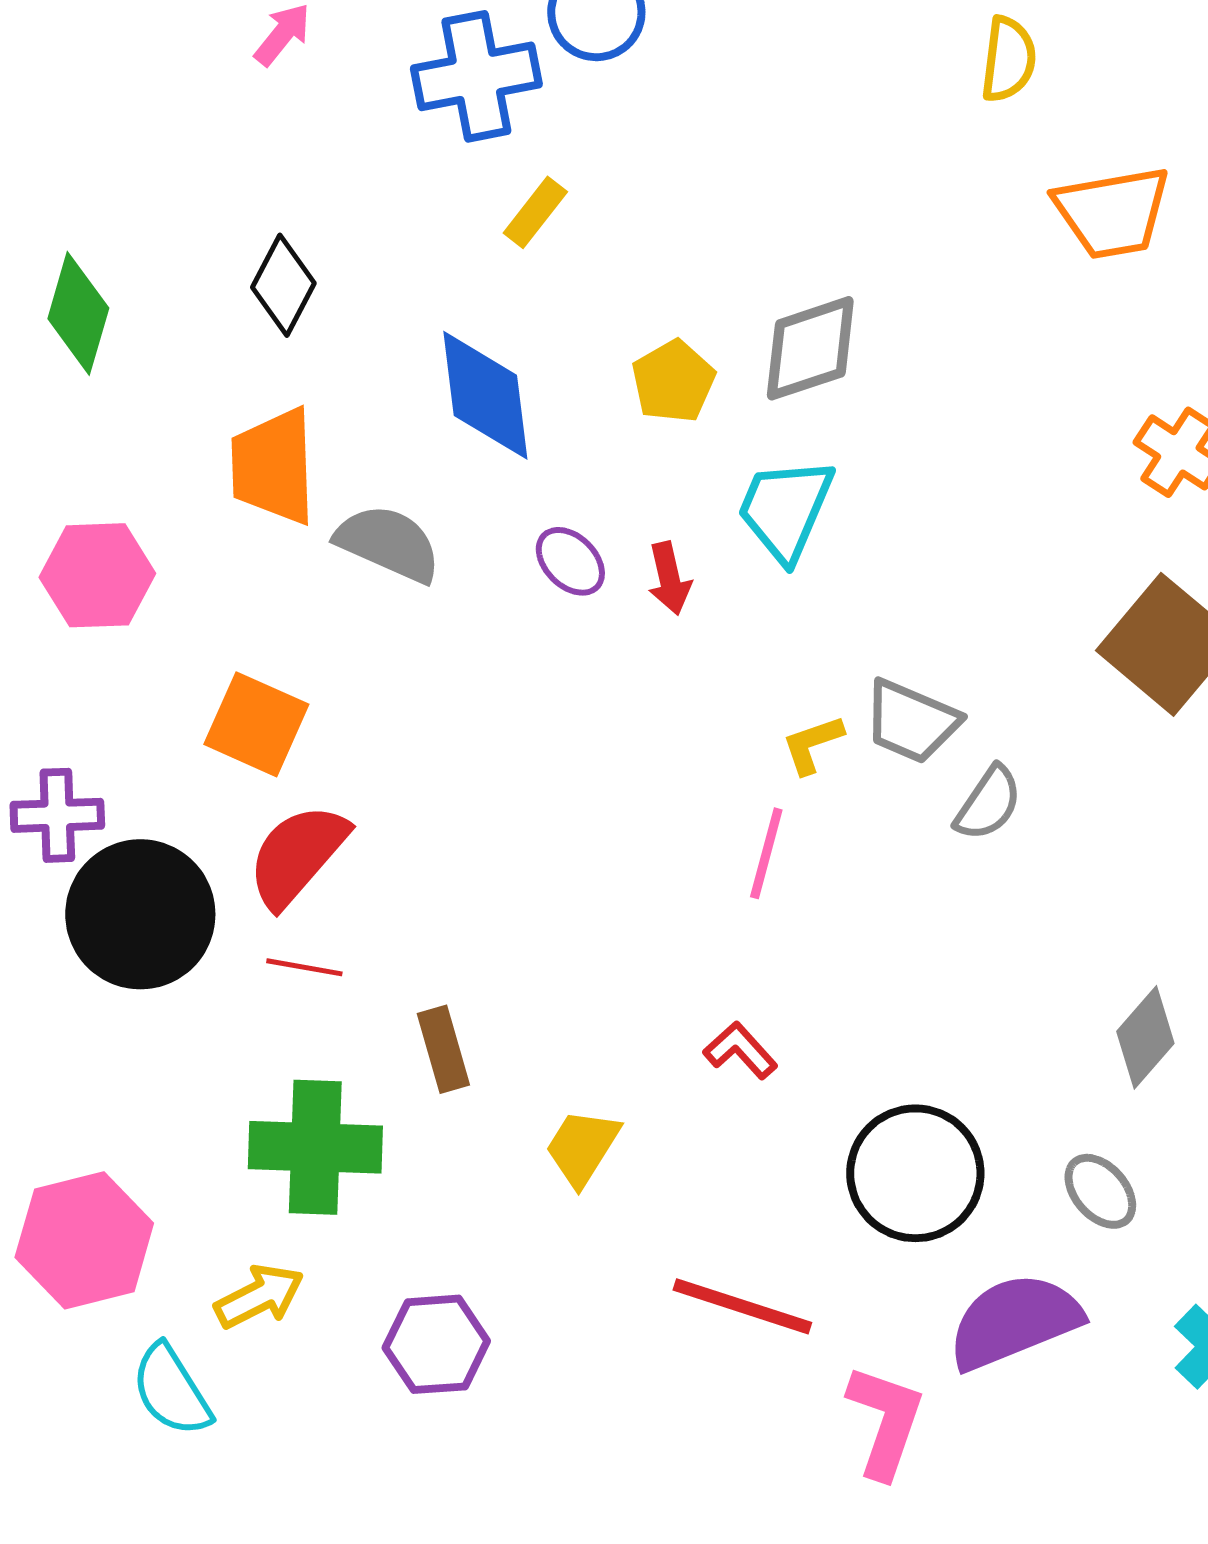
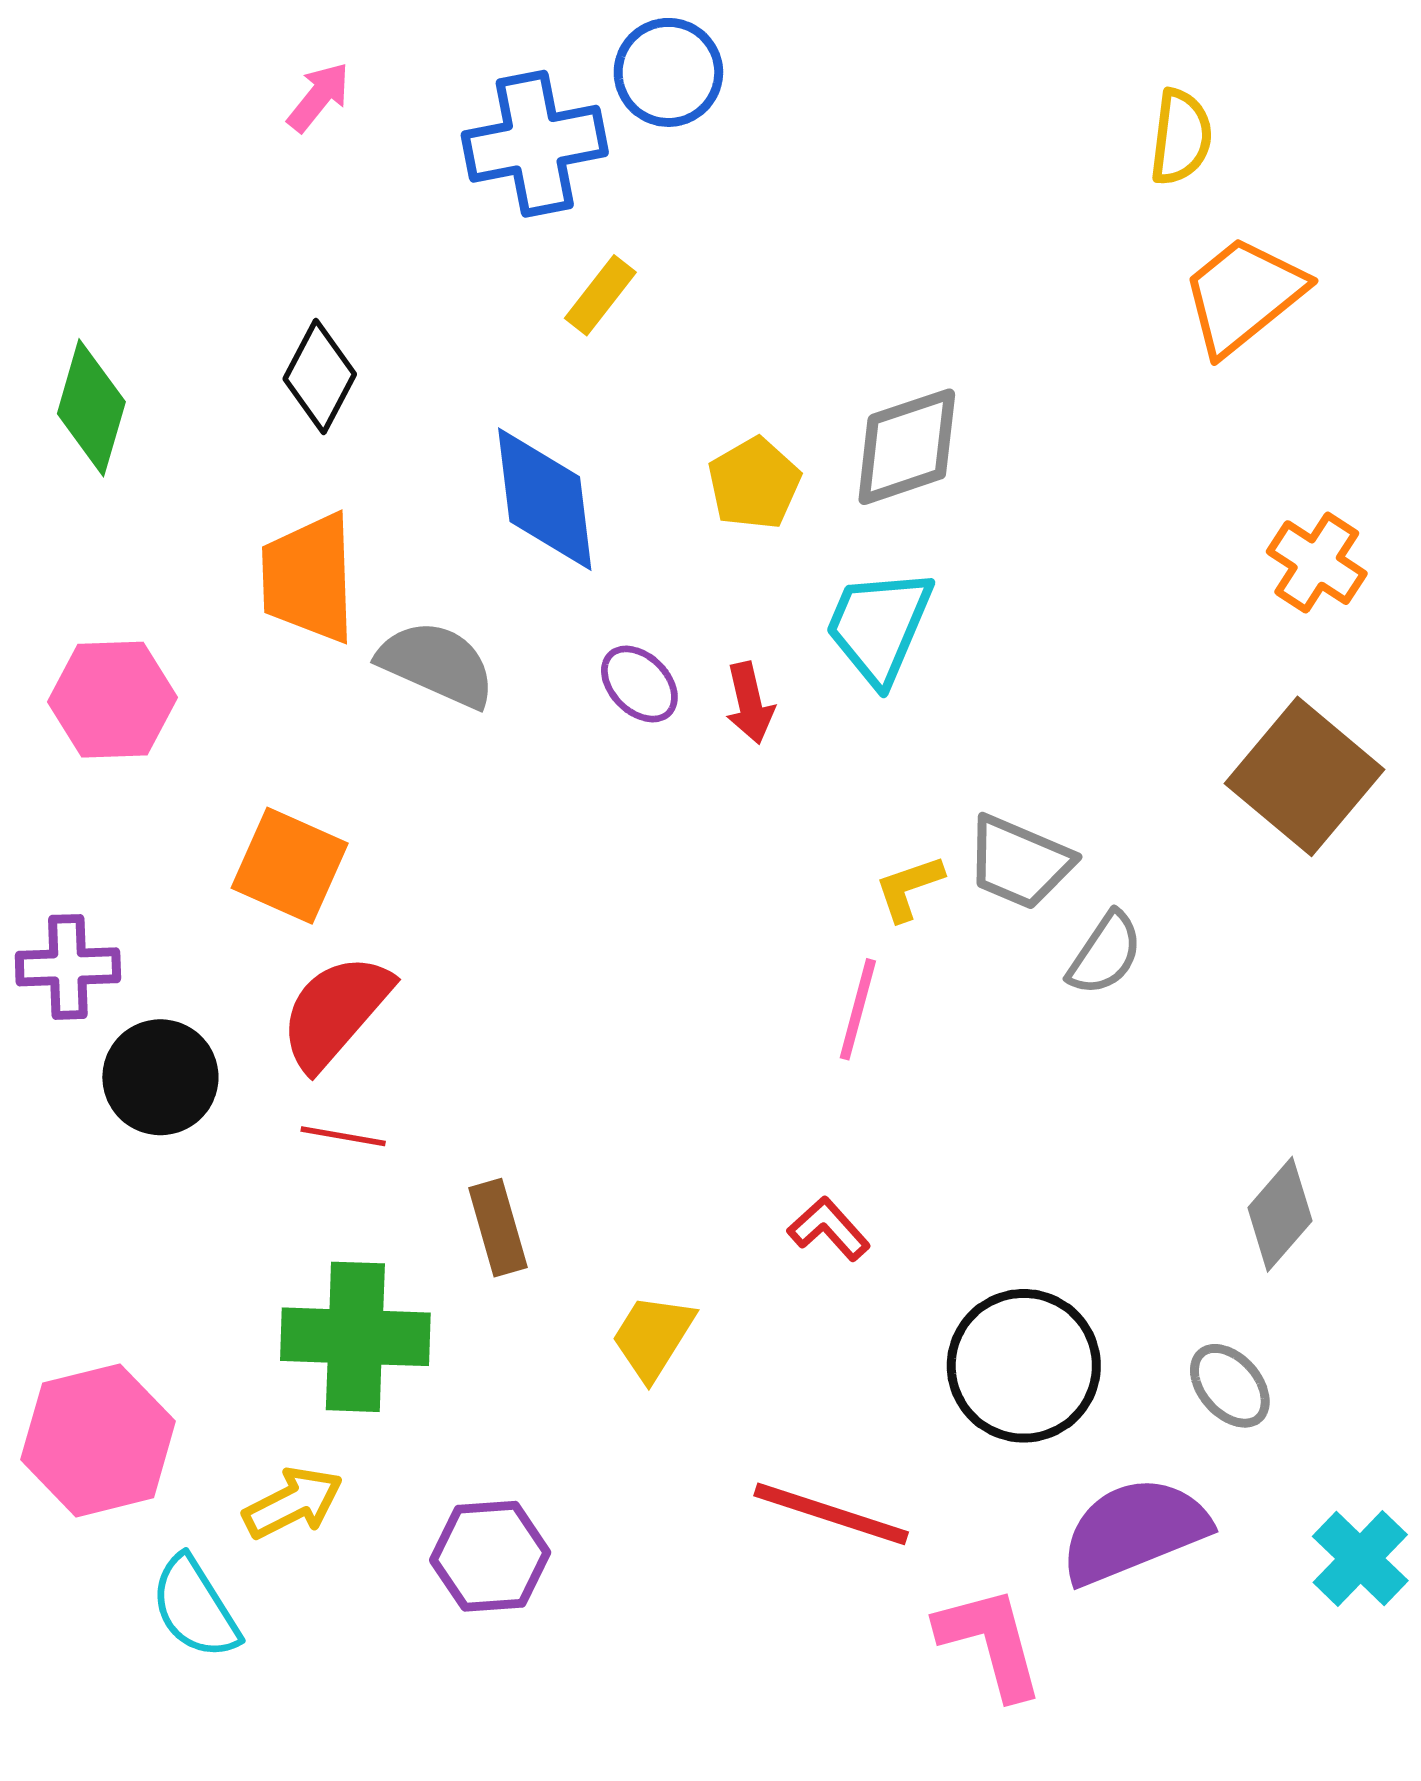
yellow semicircle: (1008, 59) -> (1181, 137), moved
orange trapezoid: (1112, 212) -> (1243, 295), turned 151
black circle: (140, 914) -> (160, 1077), size x0.7
pink L-shape: (885, 1421) -> (990, 1642), turned -34

